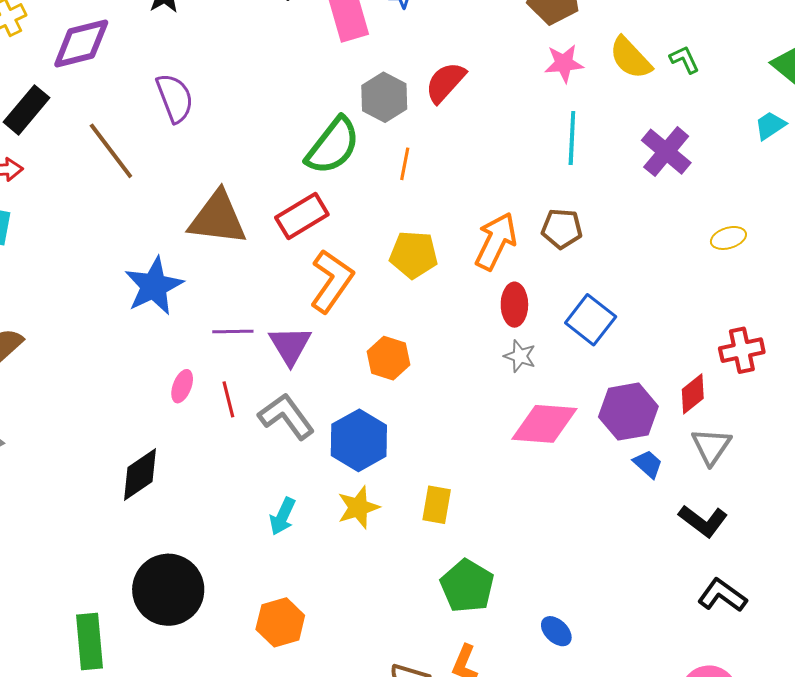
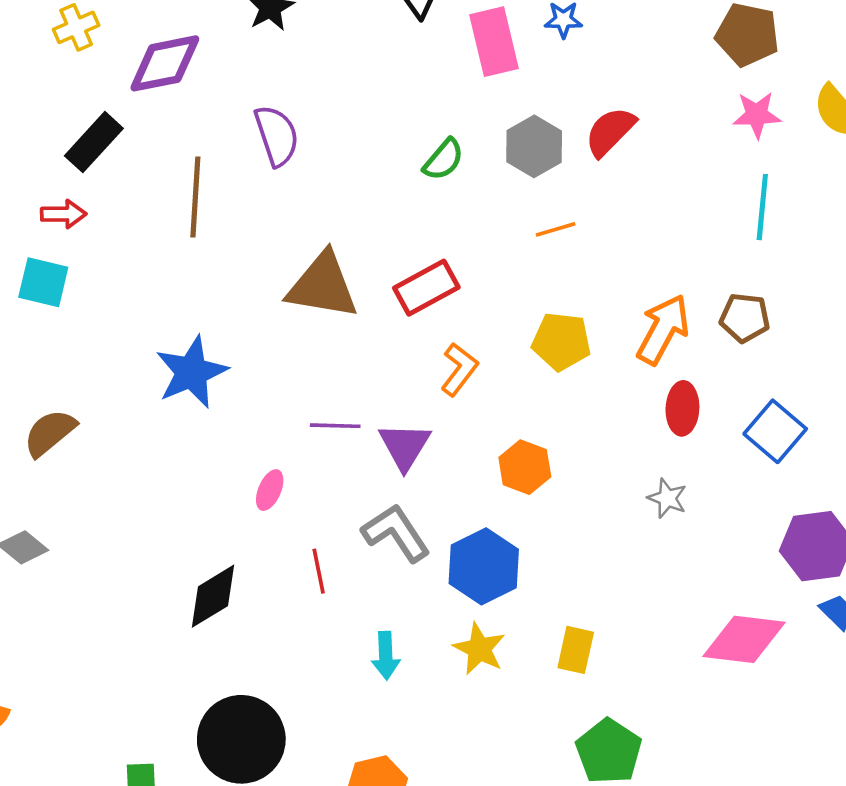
green semicircle: (333, 146) -> (443, 160), moved, size x0.6
brown line: (111, 151) -> (195, 197), turned 38
orange line: (405, 164) -> (556, 229), turned 60
orange L-shape: (332, 281) -> (459, 369), size x0.7
blue star: (154, 286) -> (192, 372), moved
gray star: (520, 356) -> (667, 498), moved
red line: (228, 399) -> (319, 571), moved
pink diamond: (544, 424) -> (744, 639), moved
yellow star: (358, 507) -> (479, 649), turned -30
cyan arrow: (282, 516) -> (386, 655), turned -30

